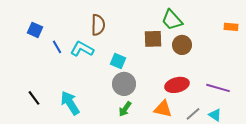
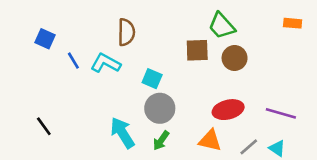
orange rectangle: (231, 27) -> (293, 23), moved
cyan arrow: (70, 103) -> (122, 133), moved

